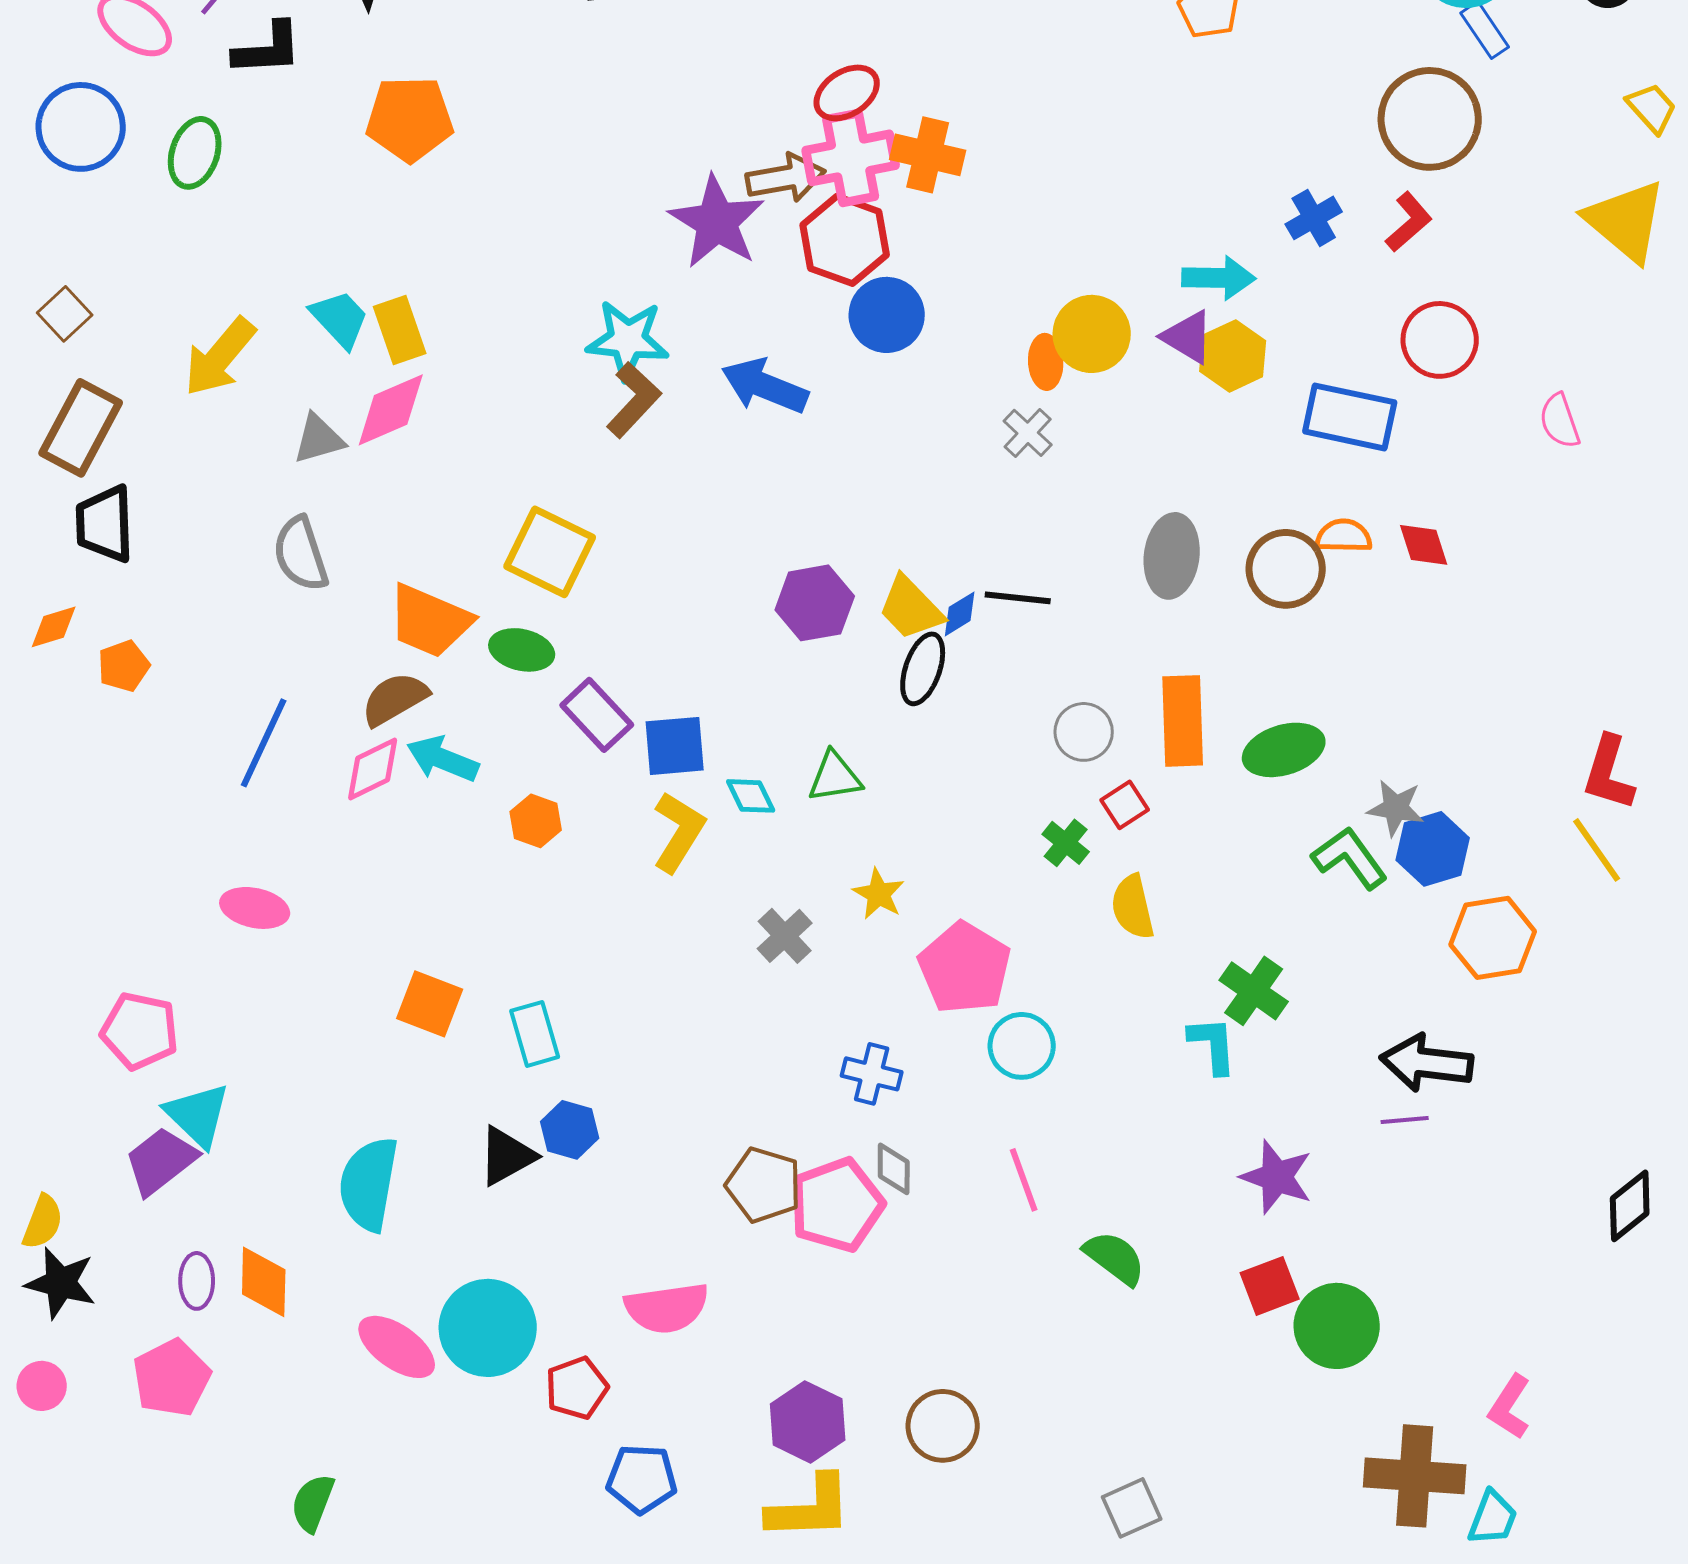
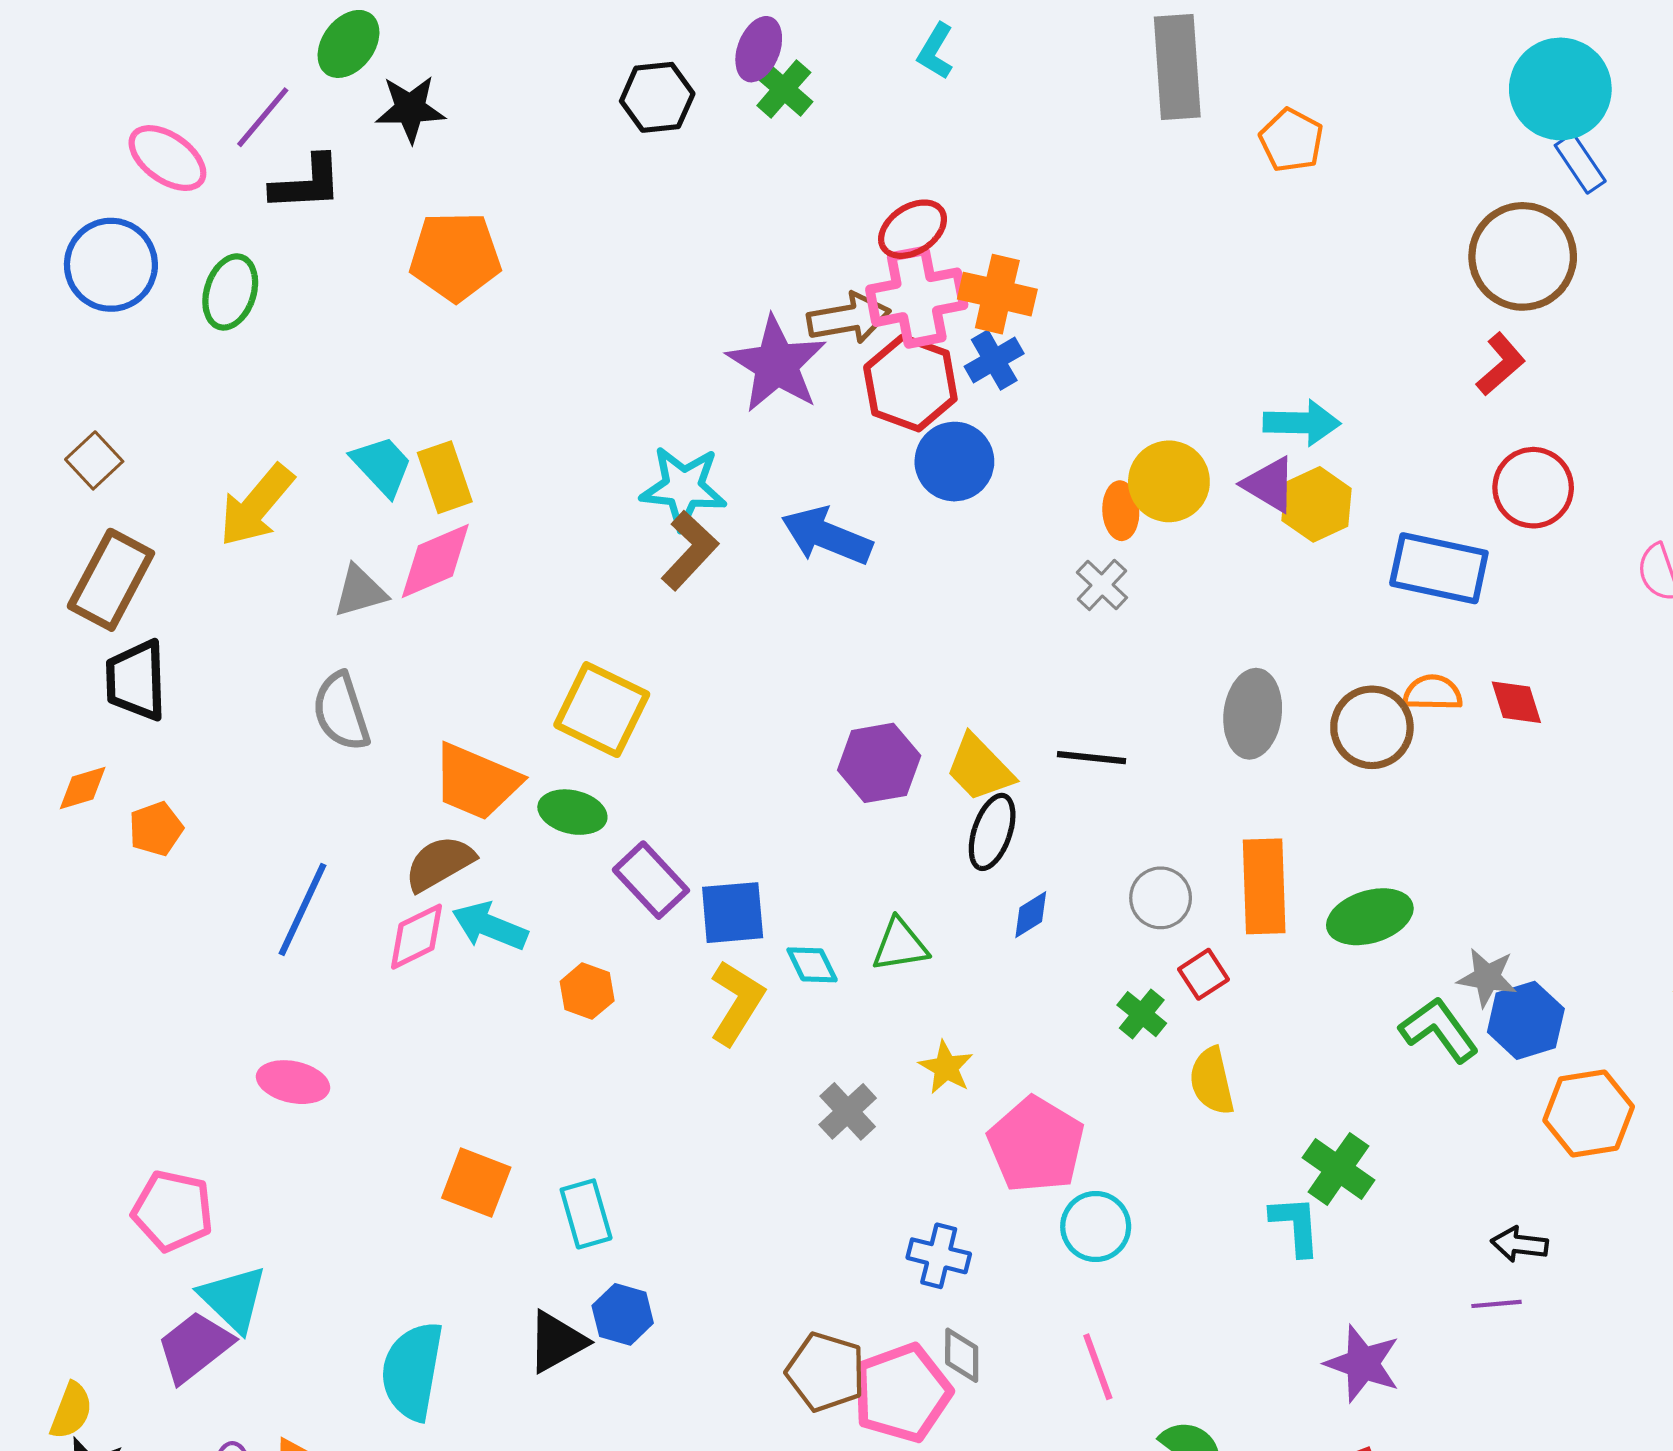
blue cross: (1314, 218) -> (994, 360), moved
blue diamond: (960, 614) -> (1031, 915), moved
black arrow: (1427, 1063) -> (1520, 1244), size x0.6

